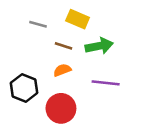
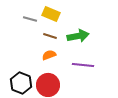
yellow rectangle: (78, 19) -> (51, 14), moved
black hexagon: (24, 88) -> (21, 83), moved

